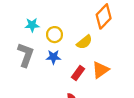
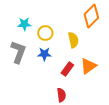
yellow semicircle: (84, 42) -> (73, 40), turned -63

